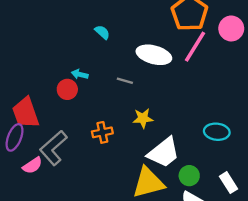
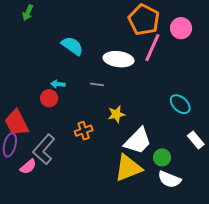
cyan semicircle: (102, 32) -> (72, 46), size x1.6
cyan ellipse: (217, 132) -> (180, 104), moved, turned 45
white rectangle: (228, 183) -> (196, 140), moved

